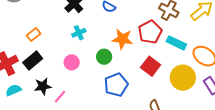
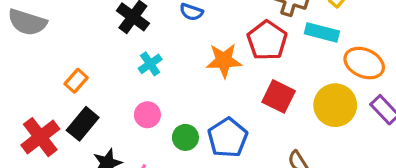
cyan rectangle: (176, 43) -> (322, 32), moved
green circle: (104, 57) -> (185, 137), moved

